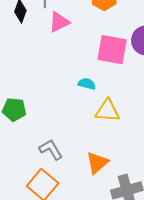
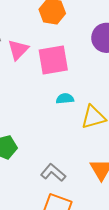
pink square: (112, 50) -> (53, 60), moved

